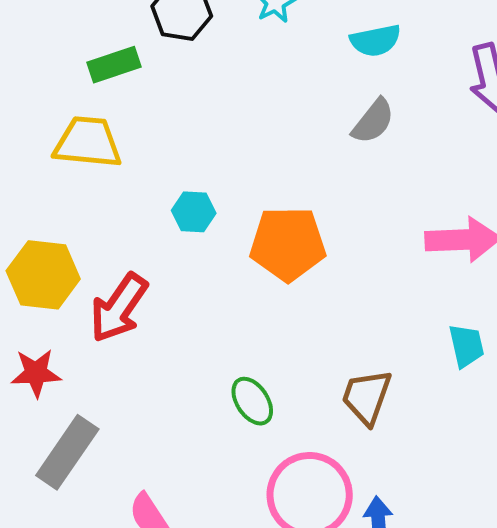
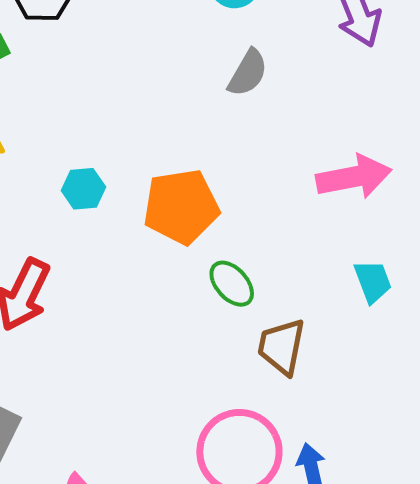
green ellipse: (252, 401) -> (232, 284), moved

